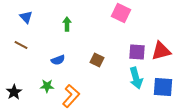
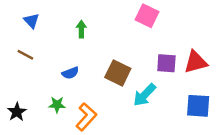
brown square: (97, 60) -> (118, 73), size x1.5
cyan arrow: (136, 78) -> (145, 95), moved, turned 60

